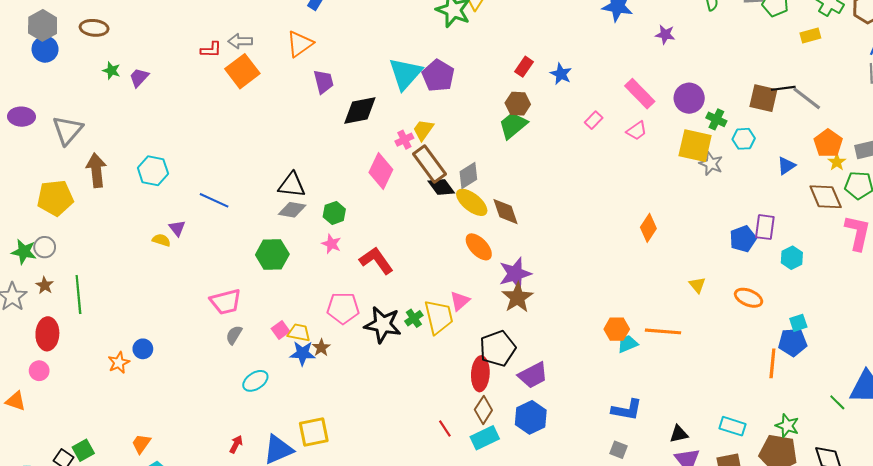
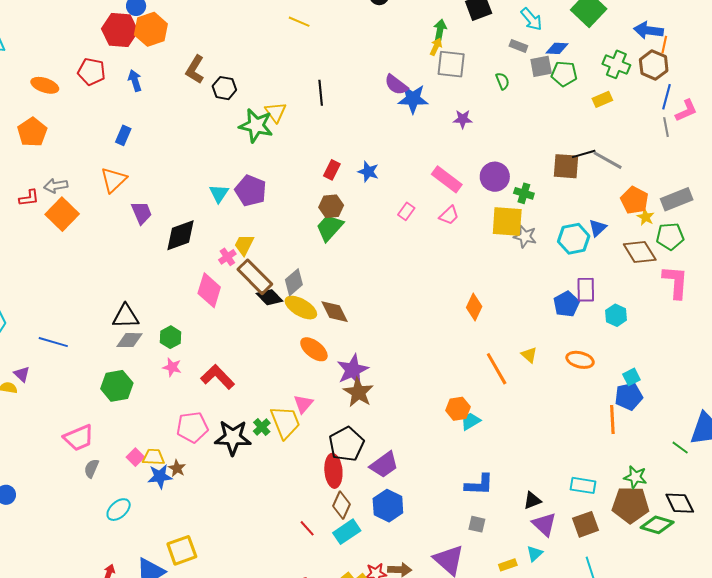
cyan triangle: (405, 74) -> (219, 193), size x0.6
cyan hexagon: (744, 139) -> (574, 239), moved, size x1.4
orange line: (663, 331) -> (497, 369), moved, turned 64

